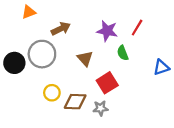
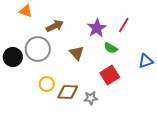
orange triangle: (29, 12) -> (26, 11), turned 40
purple star: (107, 31) -> (97, 28), turned 30
green semicircle: (123, 53) -> (111, 48), turned -40
red square: (107, 83) -> (110, 75), moved

